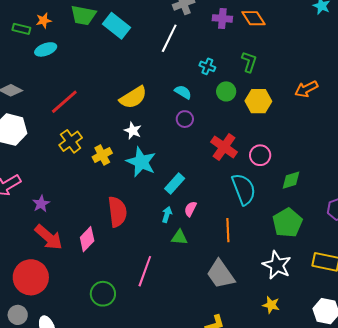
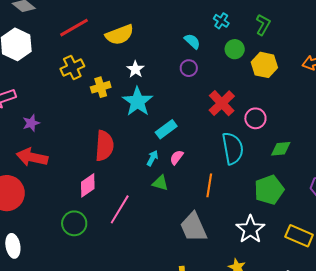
yellow semicircle: (133, 97) -> (120, 35), moved
red arrow: (49, 237) -> (32, 157), turned 140
pink diamond: (87, 239) -> (88, 185), moved

